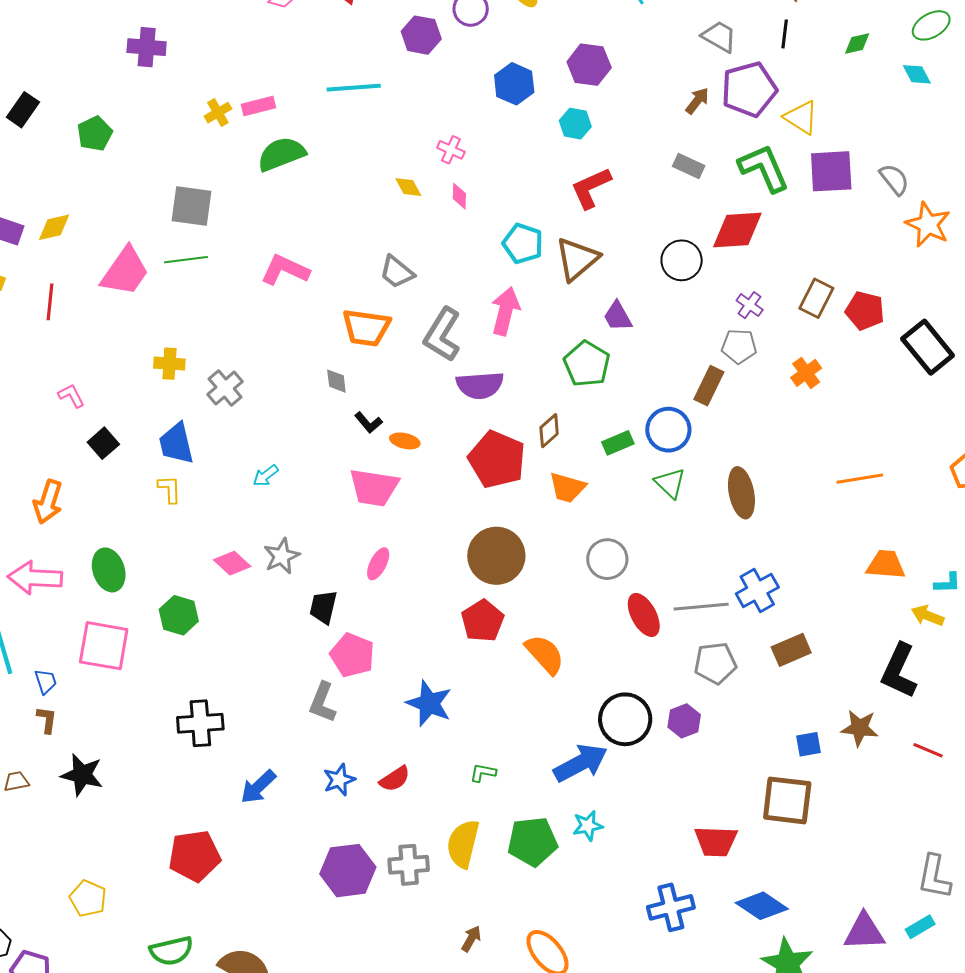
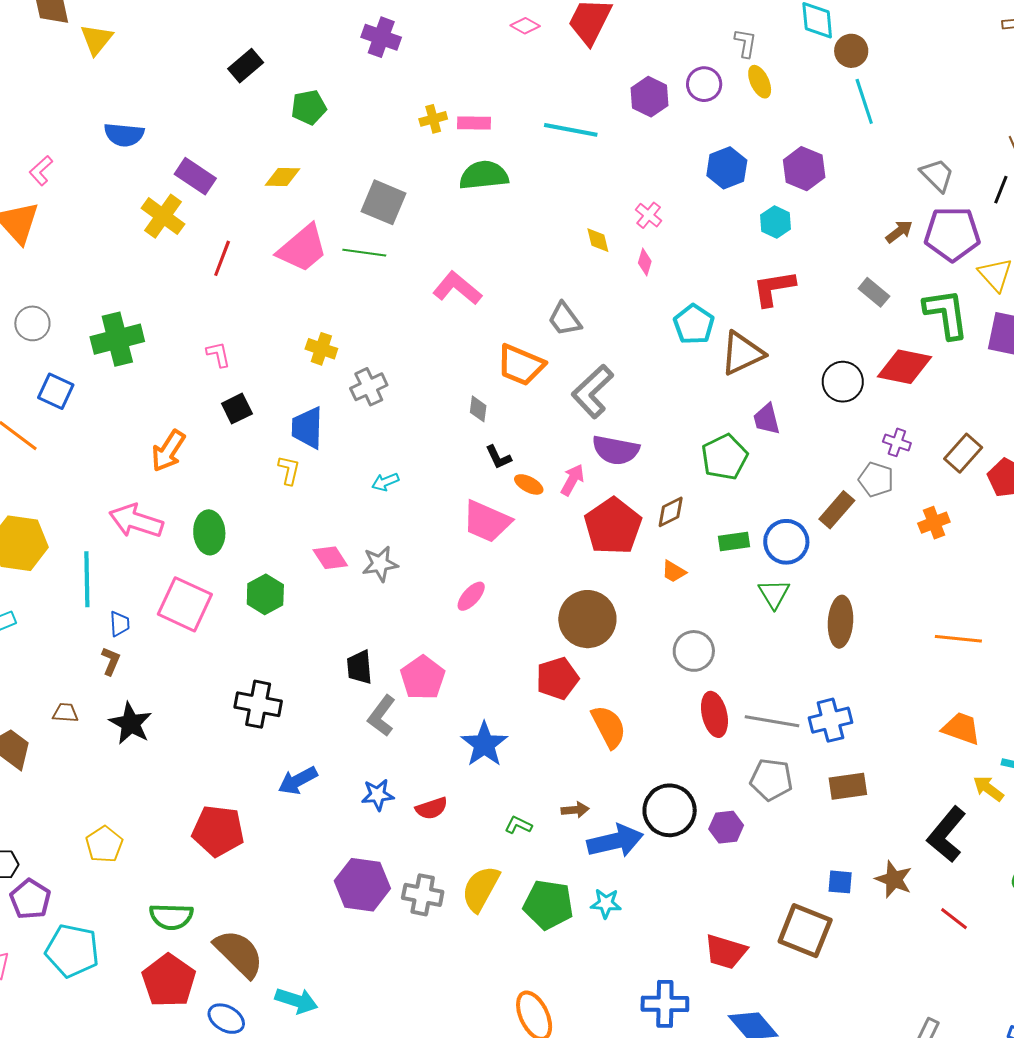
yellow diamond: (54, 227) -> (283, 177), moved
purple cross: (750, 305) -> (897, 442), turned -32
pink arrow: (505, 311) -> (572, 480), moved, size x0.7
orange trapezoid: (567, 488) -> (674, 572), size x0.7
black trapezoid: (323, 607) -> (359, 667), moved, turned -33
brown arrow: (471, 939) -> (575, 810), moved, turned 40

